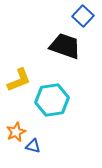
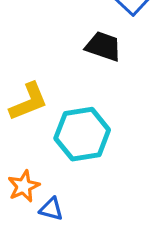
black trapezoid: (65, 46) -> (103, 46), size x0.7

